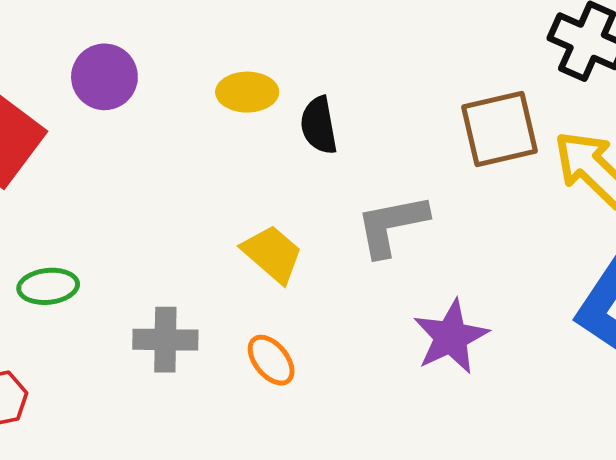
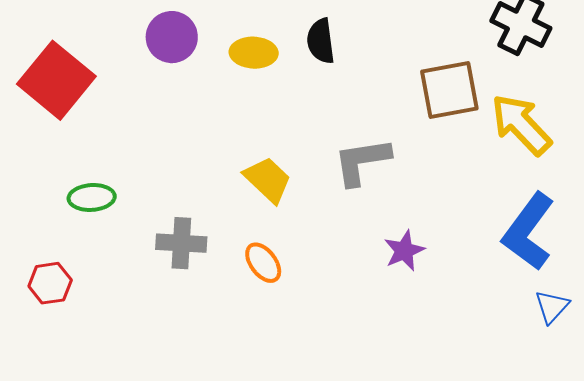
purple circle: (104, 77) -> (172, 37), moved
black semicircle: (319, 125) -> (321, 41), moved
purple star: (451, 337) -> (404, 251), size x0.7

